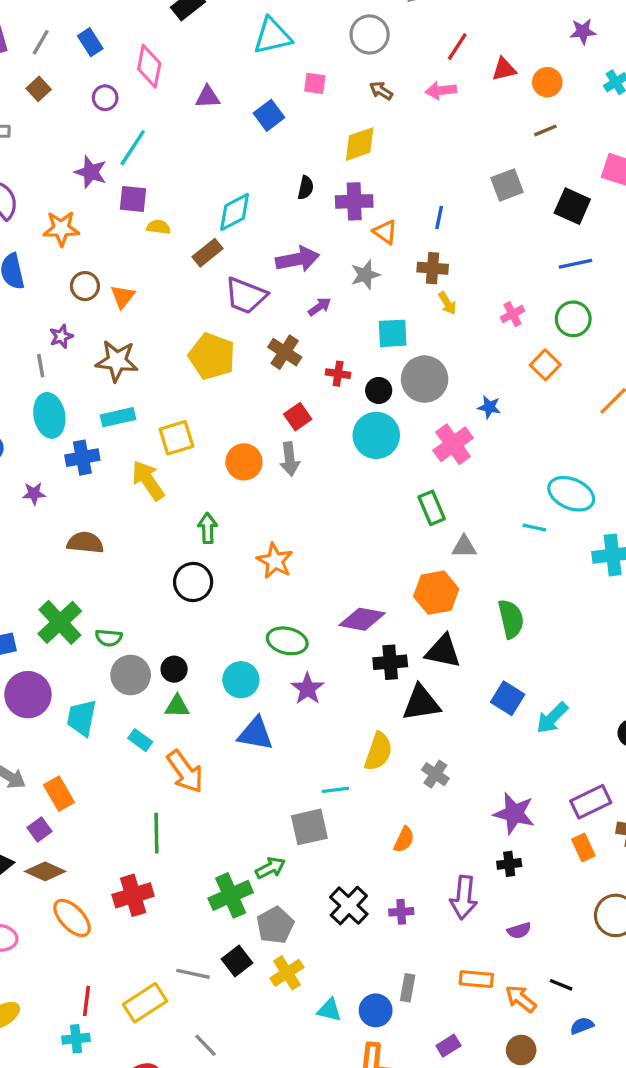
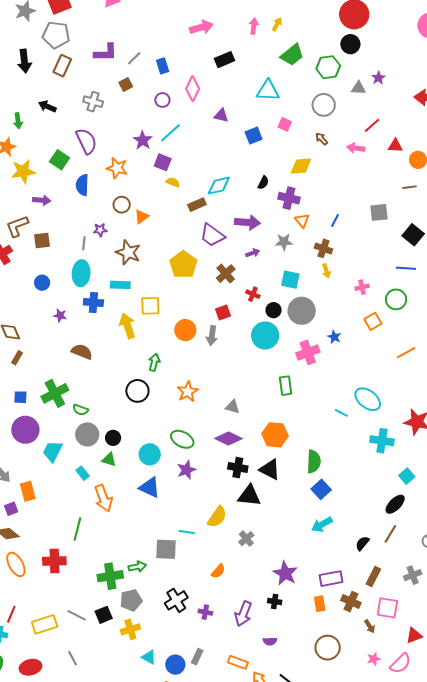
gray triangle: (464, 547) -> (232, 407), moved
blue square: (508, 698) -> (321, 489), moved

